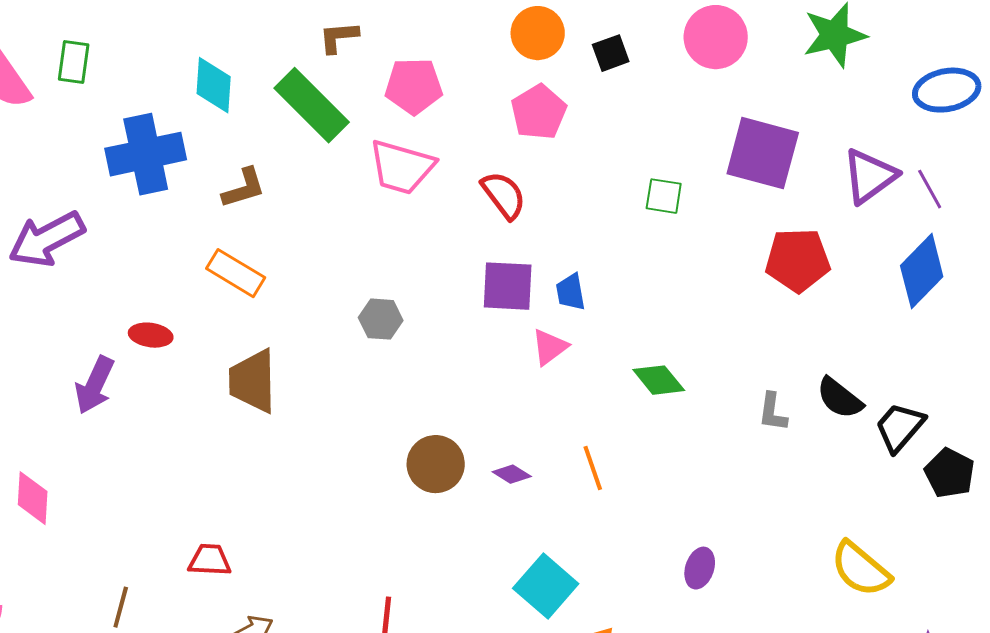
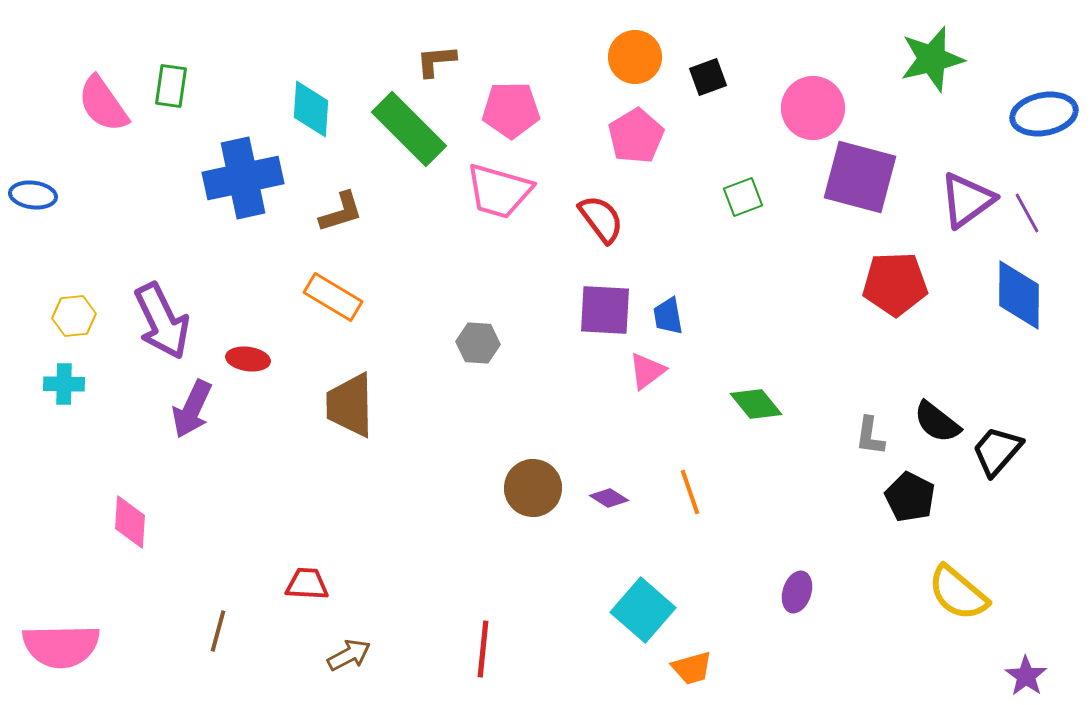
pink circle: (716, 37) -> (813, 108), moved
green square: (664, 196) -> (743, 197), moved, turned -30
purple arrow: (47, 239) -> (162, 321), moved, turned -88
blue diamond: (922, 271) -> (1019, 295), turned -44
black pentagon: (950, 473) -> (910, 497), moved

